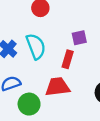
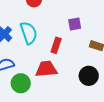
purple square: (79, 38) -> (75, 24), moved

